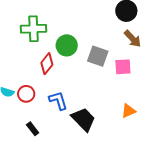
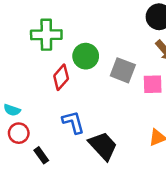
red circle: (26, 94) -> (19, 133), moved

